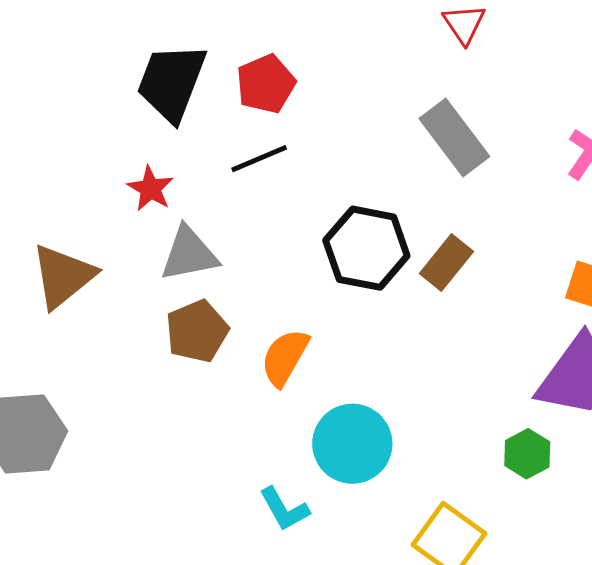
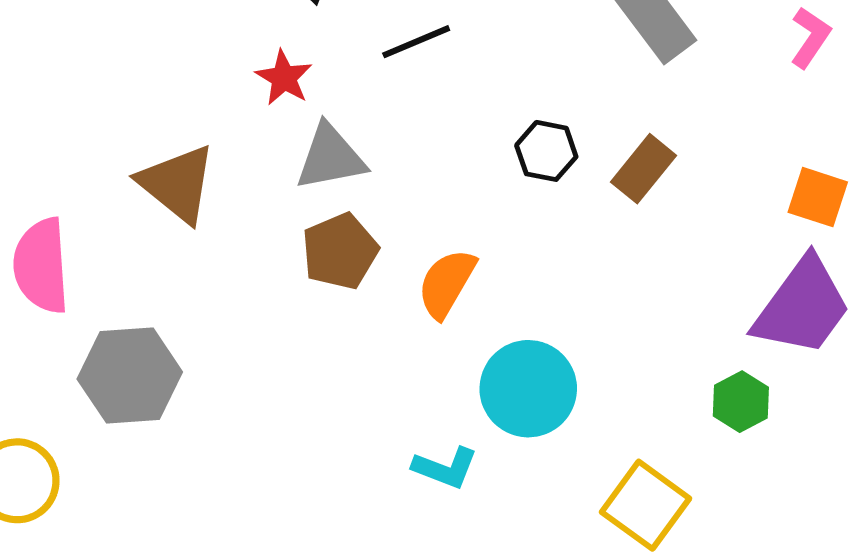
black hexagon: (366, 248) -> (546, 151), size x0.6
brown triangle: (63, 276) -> (177, 184), turned -42
cyan L-shape: (284, 509) -> (445, 468), turned -40

